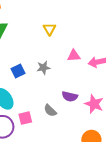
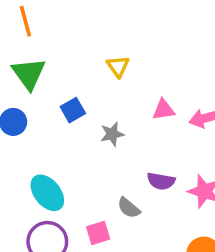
blue square: (18, 71) -> (73, 110), moved
pink square: (25, 118) -> (98, 233), moved

